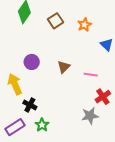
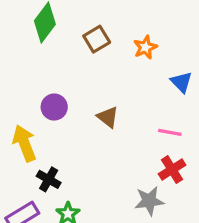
brown triangle: (64, 67) -> (108, 117), turned -40
pink line: (91, 75) -> (170, 132), moved

